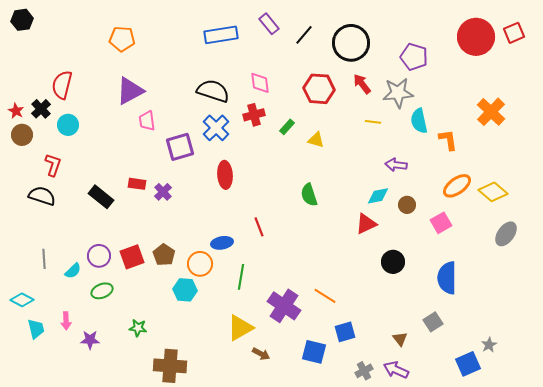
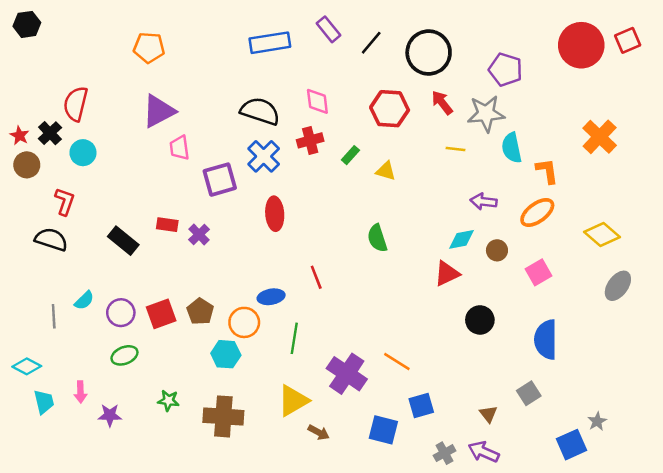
orange ellipse: (457, 186) -> (537, 213), moved
cyan semicircle: (73, 271) -> (84, 300), moved
brown cross: (170, 366) -> (223, 416), moved

